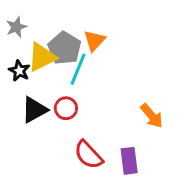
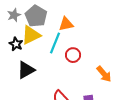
orange triangle: (95, 41) -> (66, 24), turned 35
gray pentagon: (64, 48) -> (36, 16), moved
red circle: (66, 108) -> (73, 55), moved

